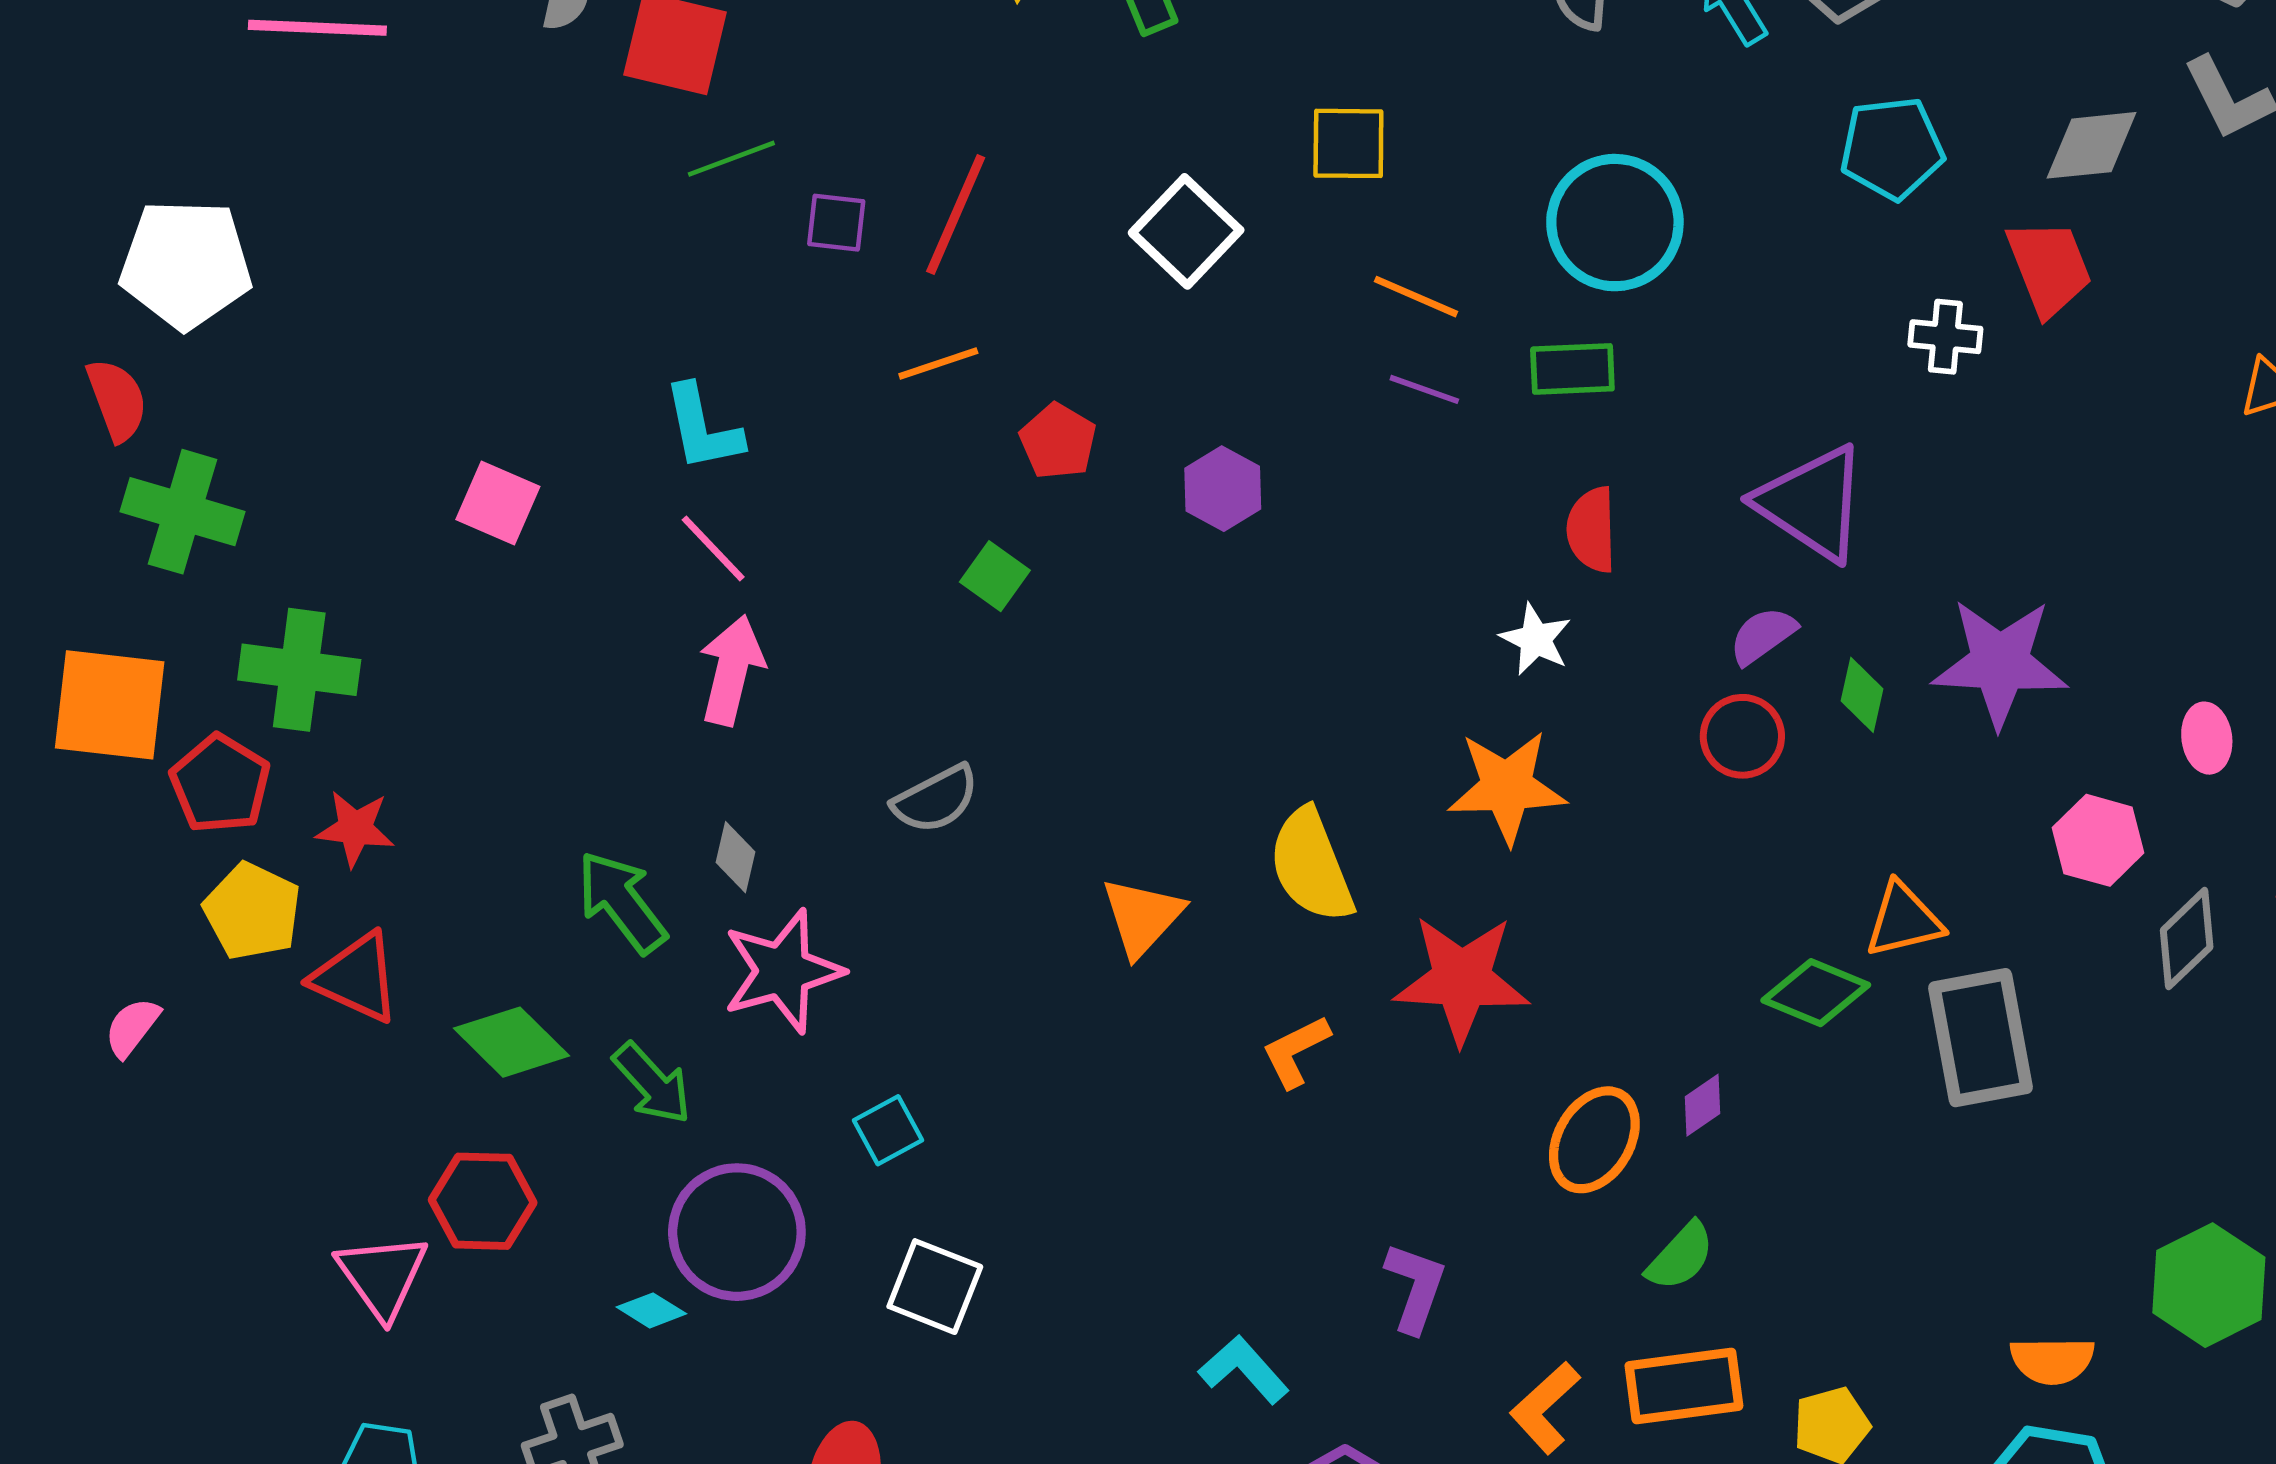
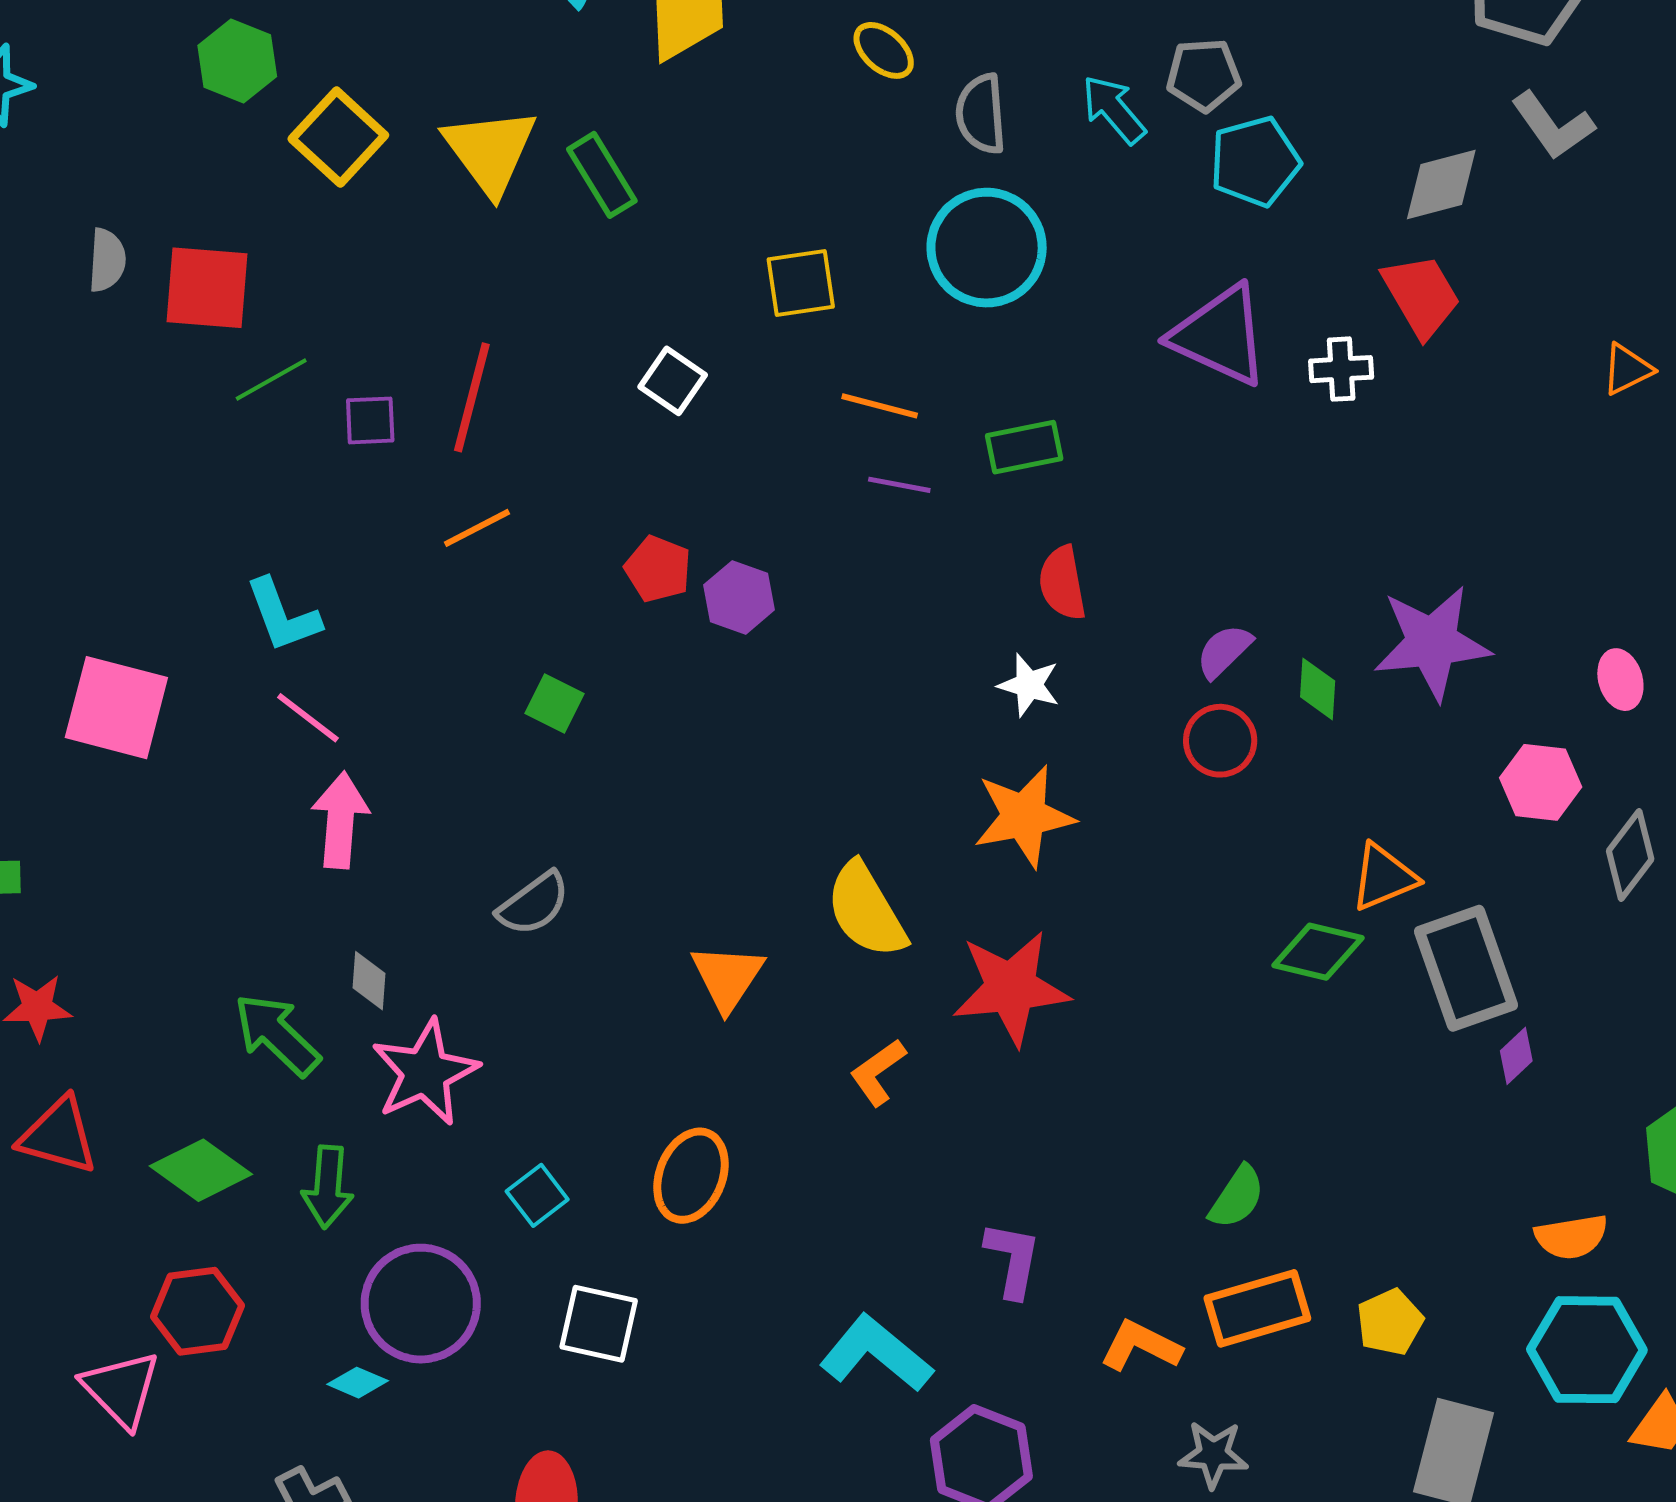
cyan pentagon: (1892, 148) -> (1255, 161), moved
cyan circle: (1615, 223) -> (987, 248), moved
white square: (1186, 231) -> (673, 381), size x0.7
red pentagon: (1058, 441) -> (658, 569), moved
pink square: (498, 503) -> (116, 708), size x1.5
purple triangle: (1812, 503) -> (1220, 335), moved
green arrow: (652, 1083) -> (328, 1187), turned 56
purple diamond: (1702, 1105) -> (1516, 1056), moved
orange ellipse: (1594, 1140) -> (691, 1176), moved
cyan L-shape: (1244, 1370) -> (876, 1354), size x1.4
orange L-shape: (1545, 1408) -> (1141, 1346), turned 78

